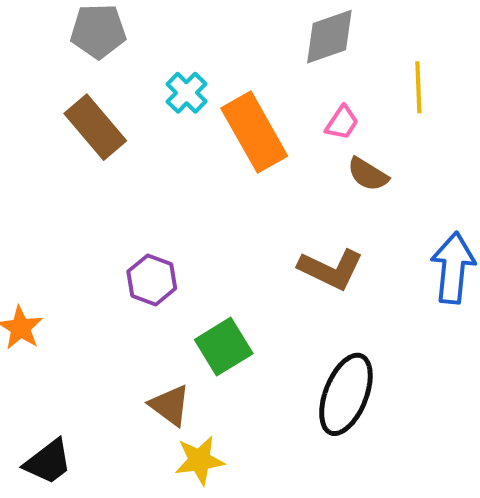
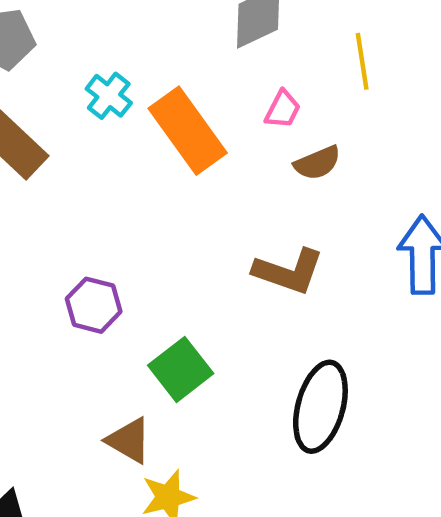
brown semicircle: (368, 174) -> (317, 163), turned -48

